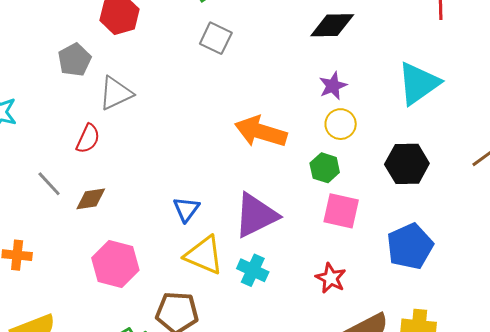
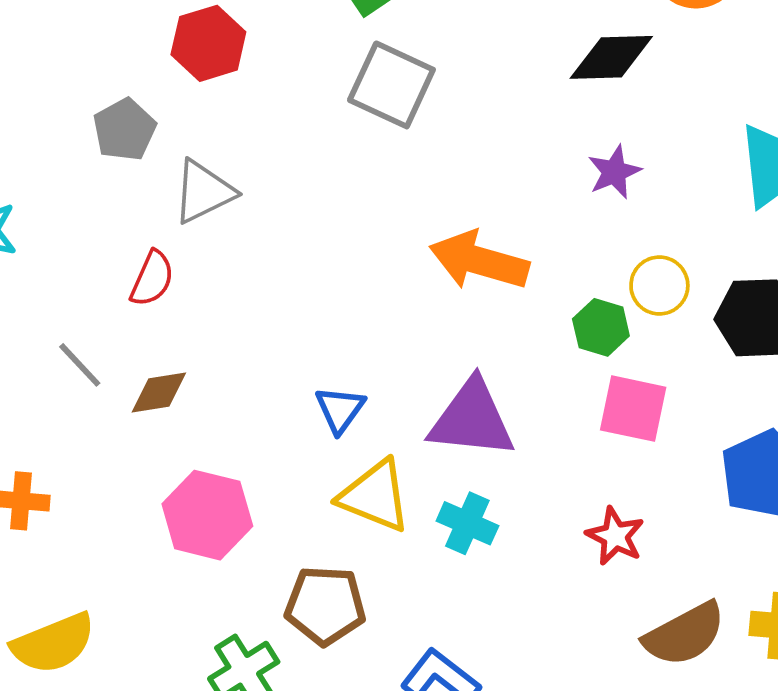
gray square: (216, 38) -> (391, 85), size x1.4
yellow circle: (341, 124) -> (659, 285), moved
purple triangle: (256, 215) -> (472, 419), turned 33

